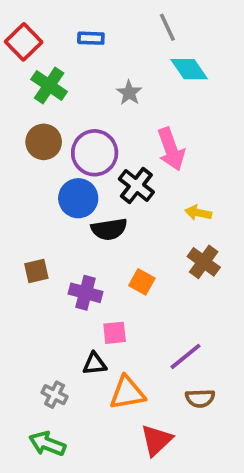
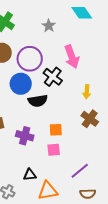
yellow arrow: (198, 213) -> (87, 92), turned -96
orange square: (142, 282) -> (56, 130), turned -32
pink square: (115, 333) -> (54, 150), moved

